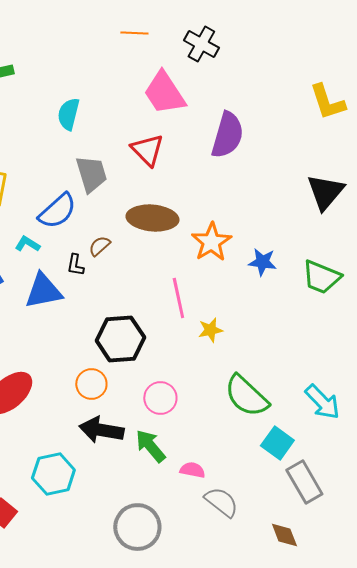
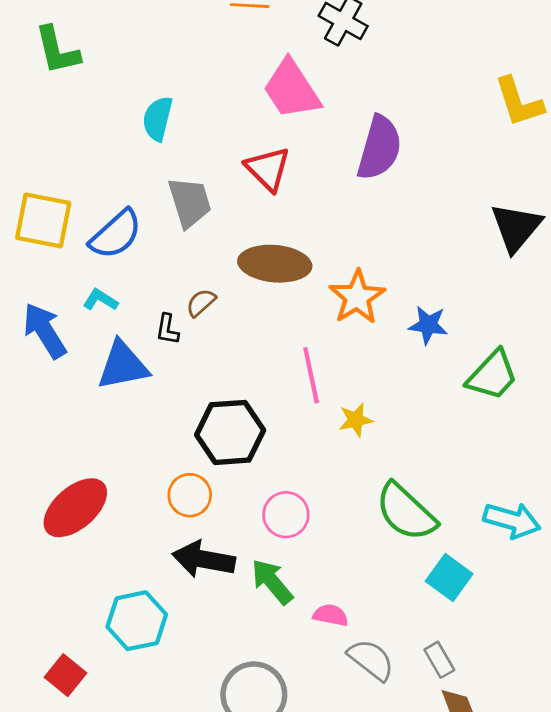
blue semicircle: (57, 211) -> (116, 234), moved
green trapezoid: (321, 277) -> (492, 375), moved, turned -69
cyan arrow: (322, 402) -> (512, 520), turned -30
gray rectangle: (304, 482) -> (439, 660), moved, size x0.6

